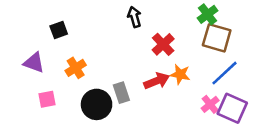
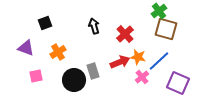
black arrow: (134, 17) -> (94, 26), moved
blue line: (225, 73) -> (159, 61), moved
pink cross: (210, 104) -> (142, 77), moved

